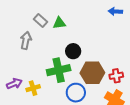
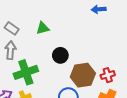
gray rectangle: (40, 20) -> (12, 28), moved
green cross: (59, 70) -> (26, 72), moved

